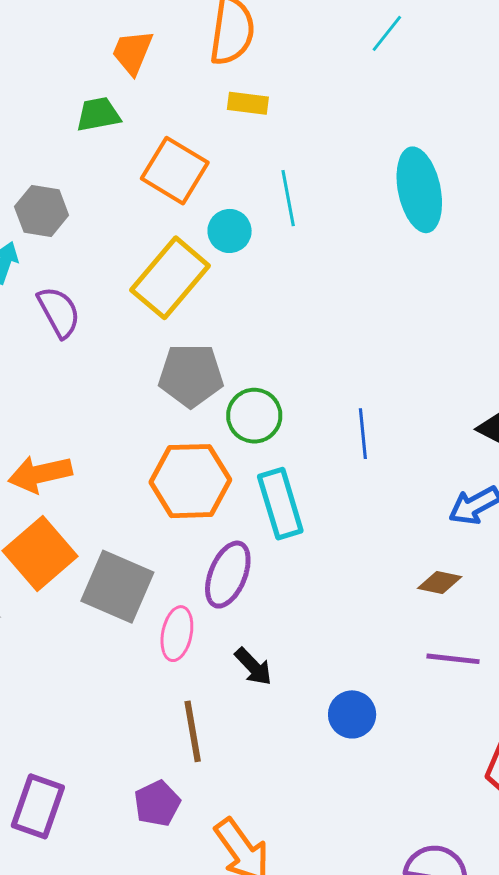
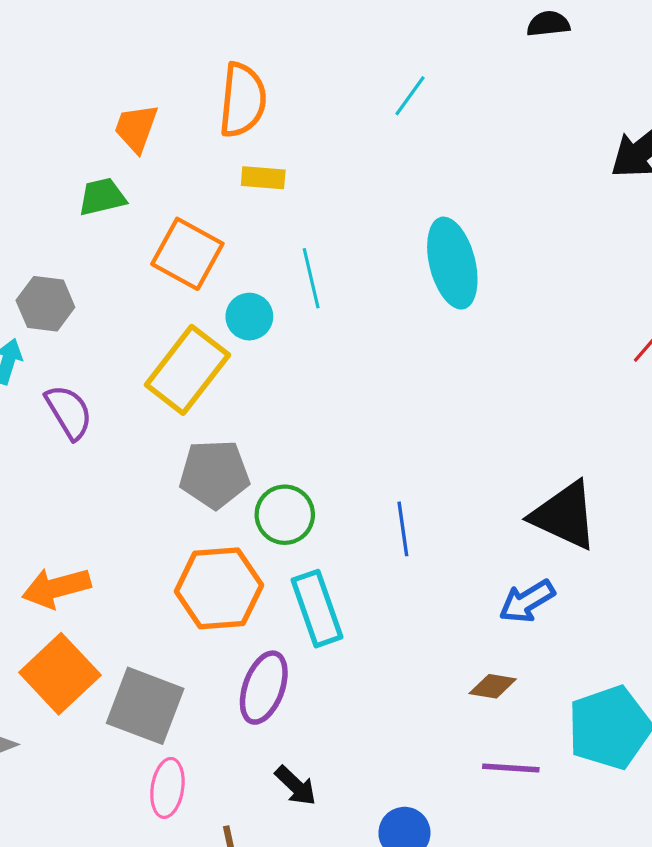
pink ellipse: (177, 634) -> (167, 788), moved

